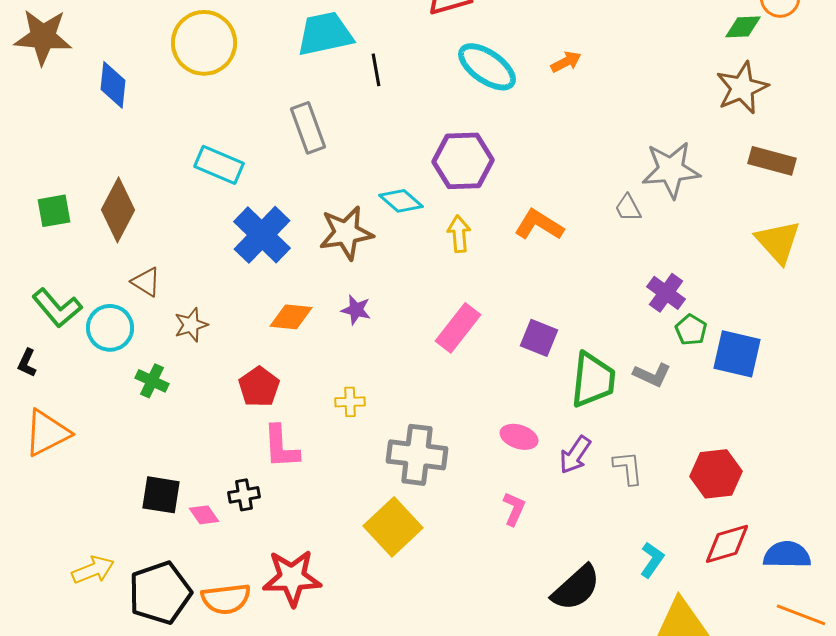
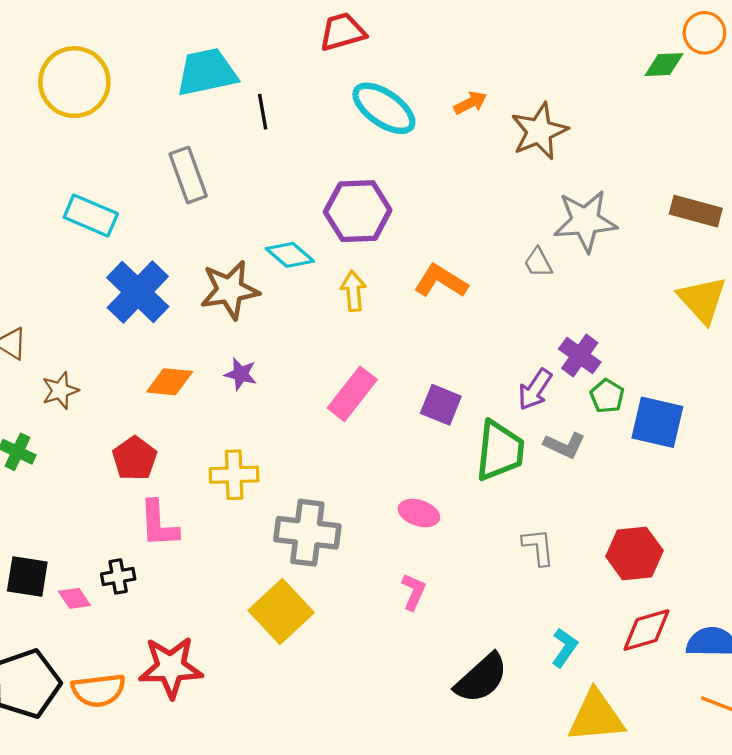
brown star: (742, 88) -> (539, 131), moved
yellow cross: (350, 402) -> (234, 475), size x1.5
purple arrow: (575, 455) -> (535, 389), moved

